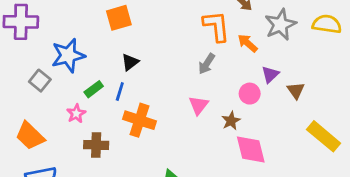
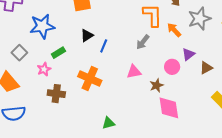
gray square: (40, 81) -> (19, 53), moved
brown triangle: (296, 90) -> (206, 68), turned 32
blue line: (120, 91) -> (104, 46), moved
pink triangle: (199, 105) -> (134, 72), turned 35

